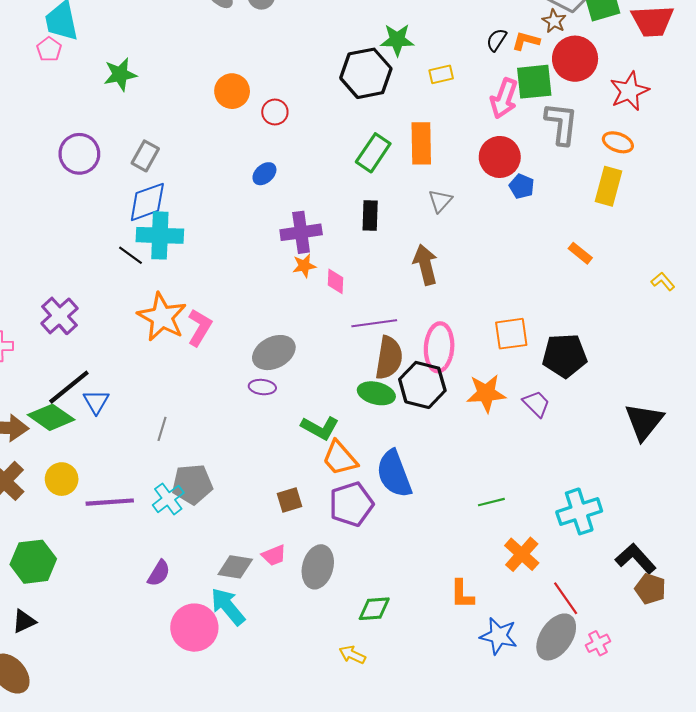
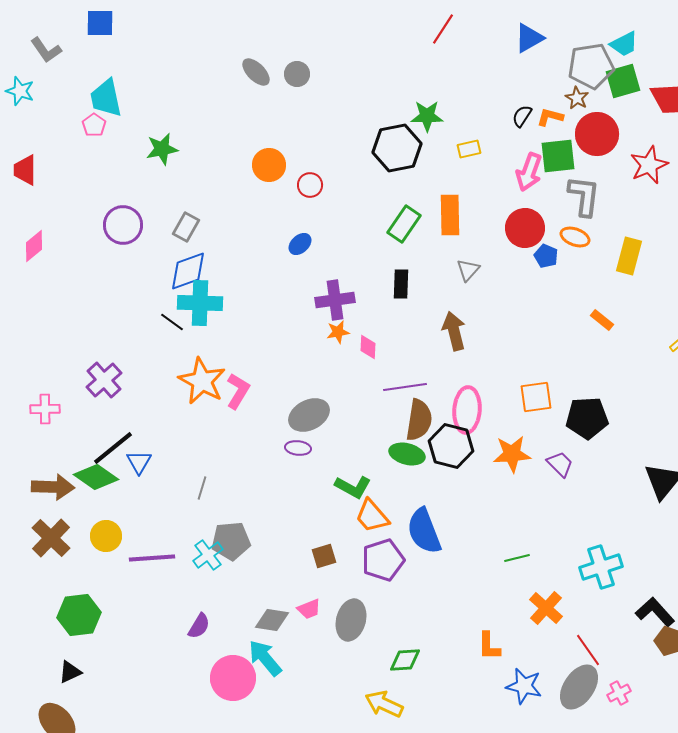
orange ellipse: (618, 142) -> (575, 237), moved
yellow arrow: (352, 655) -> (384, 704), size x1.5

